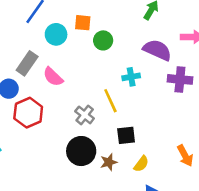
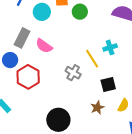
cyan cross: (131, 77) -> (110, 47), moved
black circle: (81, 151) -> (58, 120), moved

